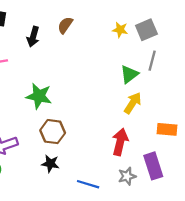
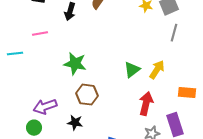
green triangle: (129, 74) -> (132, 70), moved
black star: (50, 164) -> (75, 123), moved

